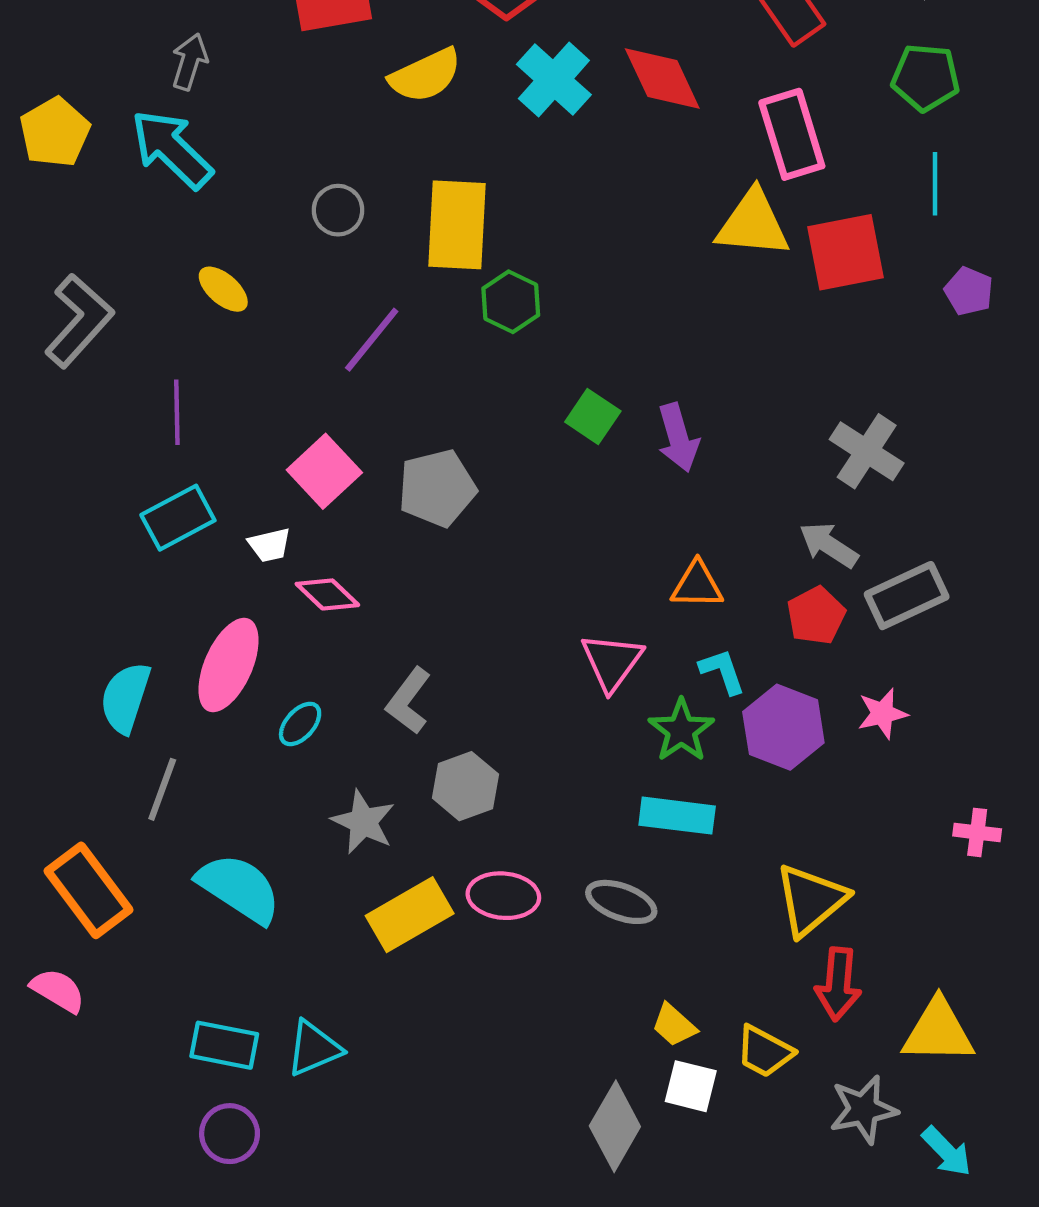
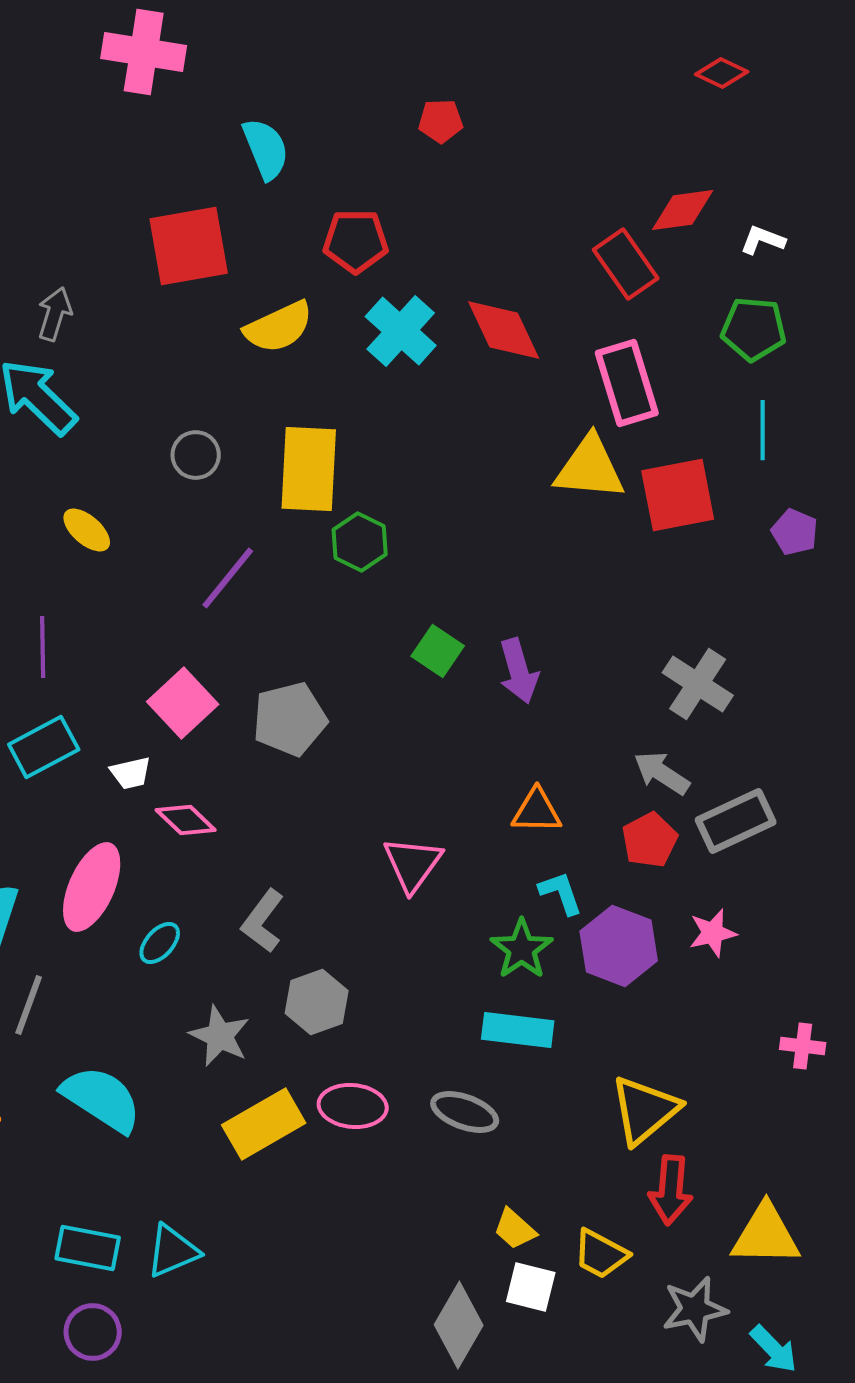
pink triangle: (612, 662) -> (413, 864), moved

